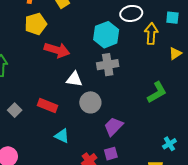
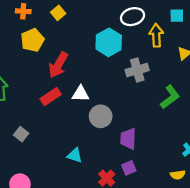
red arrow: (57, 50) -> (58, 65), turned 110
gray cross: (108, 65) -> (137, 70), moved
red rectangle: (48, 106) -> (51, 97), moved, turned -48
purple trapezoid: (114, 126) -> (128, 139), turned -35

